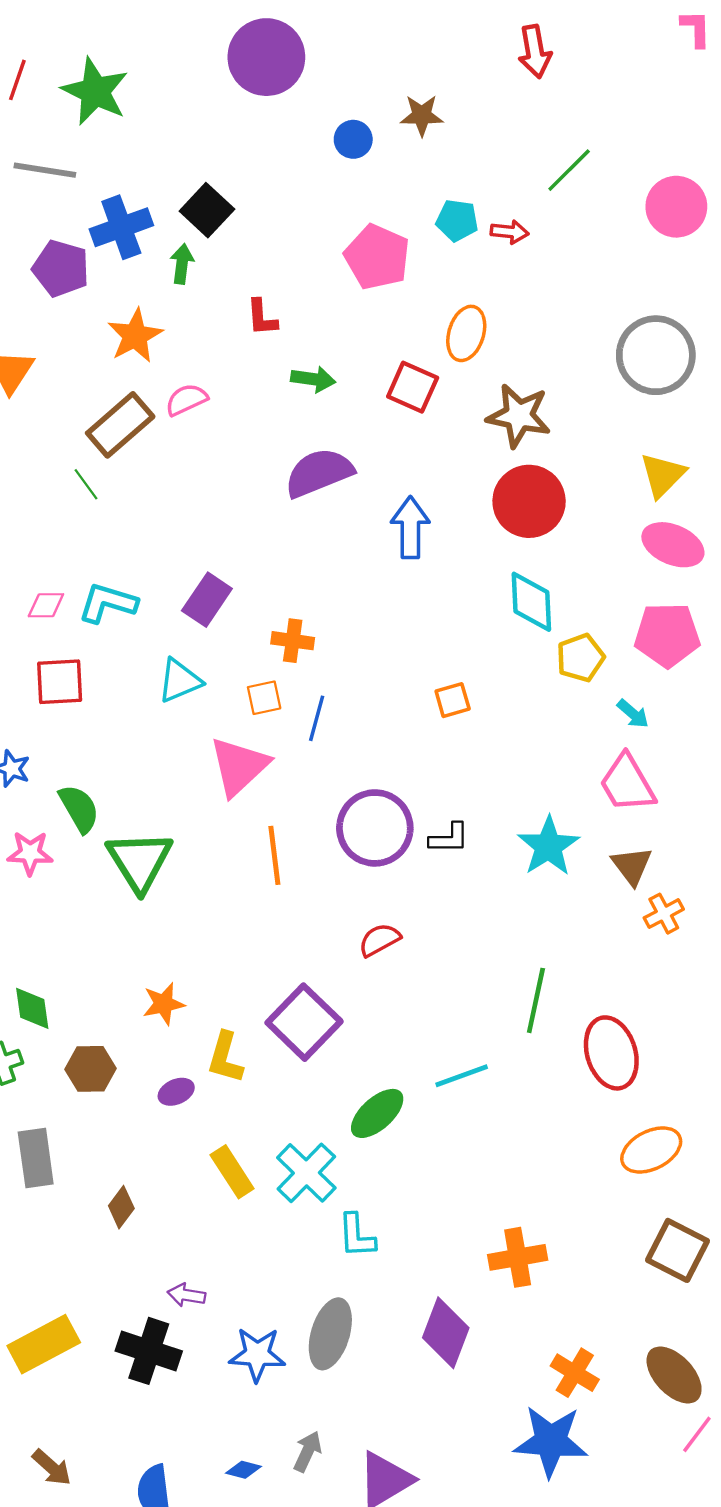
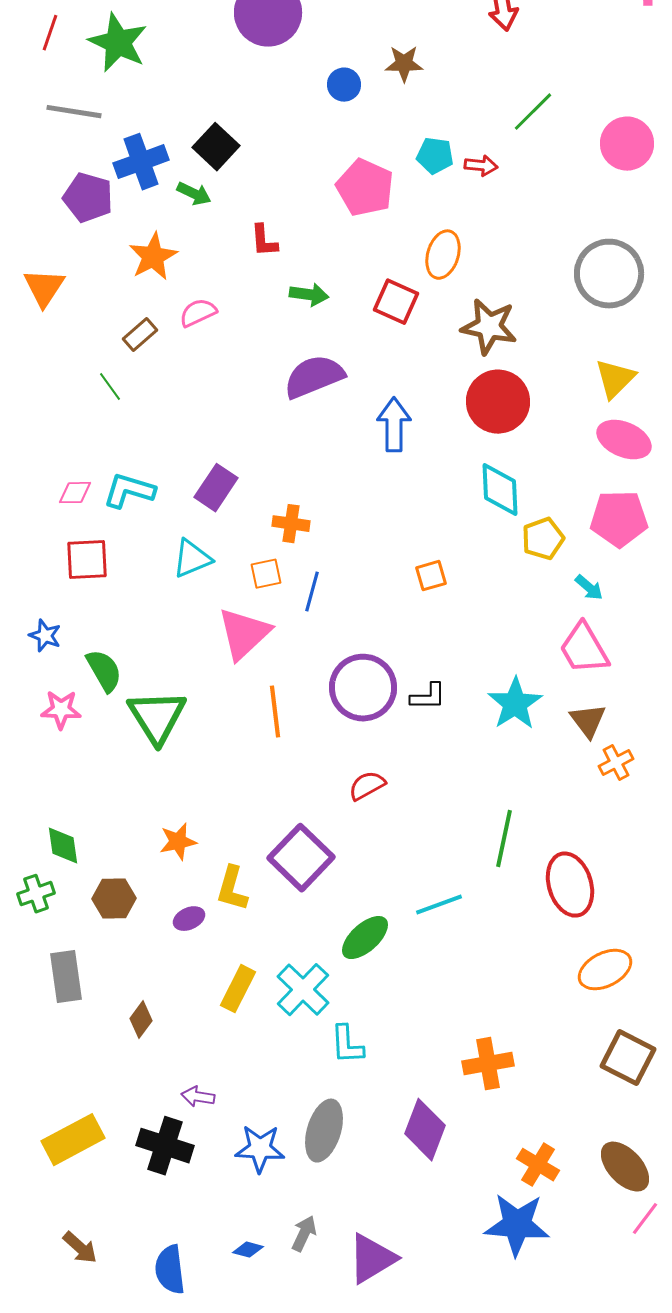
green arrow: (182, 264) -> (194, 194), turned 108
brown rectangle: (120, 425) -> (140, 335), size x0.6
yellow rectangle: (232, 1172) -> (238, 989), turned 60

